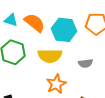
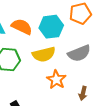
gray semicircle: (85, 63) -> (79, 53), size x1.6

